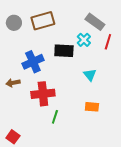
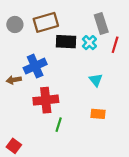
gray rectangle: (95, 22) -> (101, 23), turned 36
black rectangle: (64, 51) -> (66, 42), moved
brown arrow: (13, 83) -> (14, 80), moved

